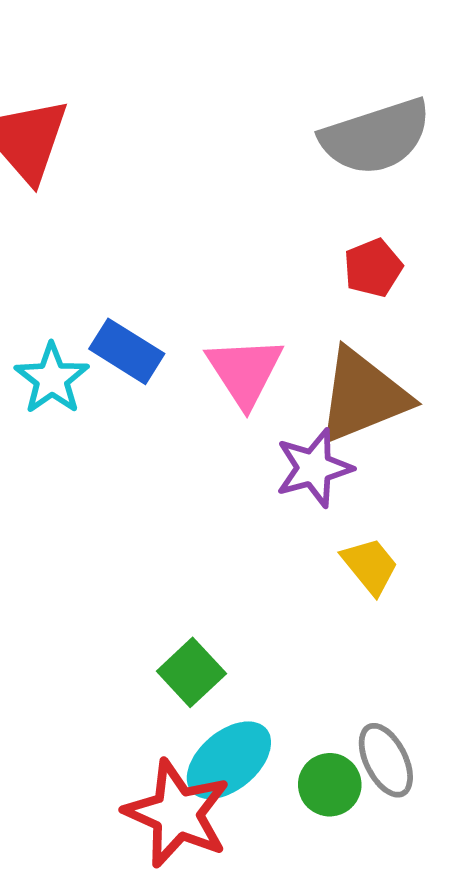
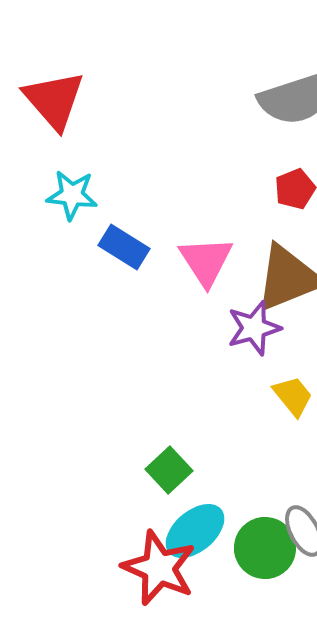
cyan star: (52, 379) -> (72, 195), moved, turned -30
green circle: (330, 785) -> (265, 548), size x1.4

